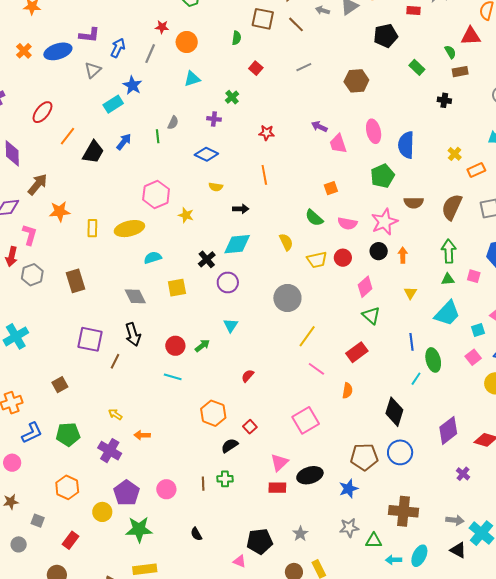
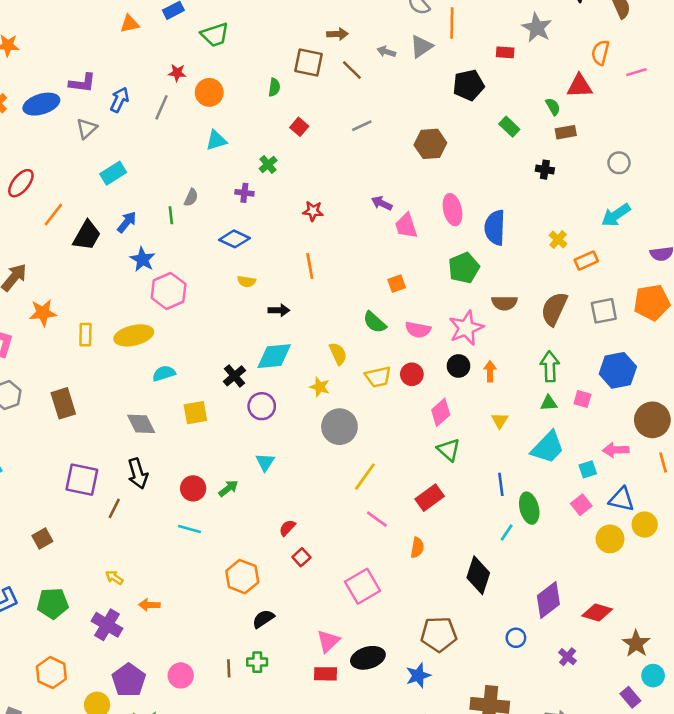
blue star: (132, 85) -> (143, 259), moved
yellow star: (186, 215) -> (320, 387), moved
red square: (250, 427) -> (301, 557), moved
blue circle: (400, 452) -> (516, 638), moved, size x0.6

